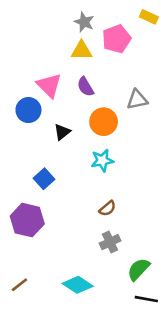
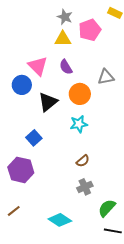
black triangle: (62, 132) -> (48, 102), size x1.5
brown line: (19, 285) -> (14, 211), moved

